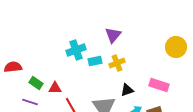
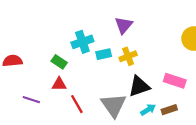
green rectangle: (36, 83) -> (59, 62), moved
black triangle: (127, 90) -> (139, 86), size x1.5

